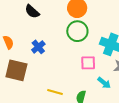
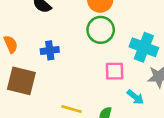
blue cross: (38, 47) -> (50, 50), turned 32

